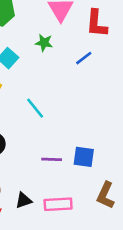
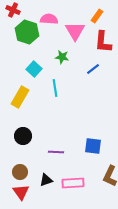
cyan line: (35, 108) -> (55, 88), moved, turned 30
purple line: (52, 159) -> (56, 152), moved

